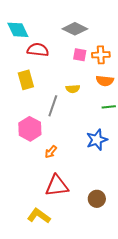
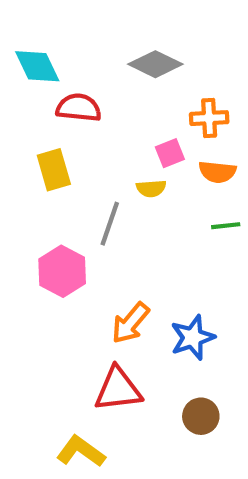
pink square: (80, 55) -> (170, 153), moved, turned -32
blue star: (97, 140) -> (193, 338), moved
orange arrow: (51, 152) -> (130, 323), moved, size x1.5

